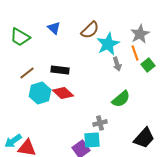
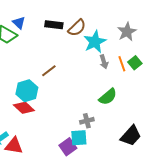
blue triangle: (54, 28) -> (19, 23), moved
orange line: (135, 53) -> (122, 64), moved
black rectangle: (60, 70) -> (54, 25), moved
brown line: (27, 73) -> (49, 71), moved
red diamond: (63, 93) -> (24, 108), moved

